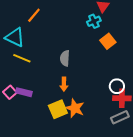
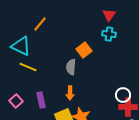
cyan cross: (94, 21) -> (109, 34), moved, turned 32
orange square: (108, 41) -> (84, 50), moved
purple rectangle: (24, 92) -> (41, 100), moved, turned 63

